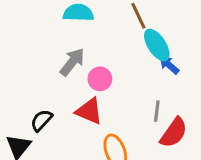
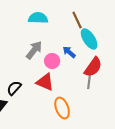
blue arrow: (169, 65) -> (69, 52), moved
red semicircle: (174, 133) -> (93, 67), moved

